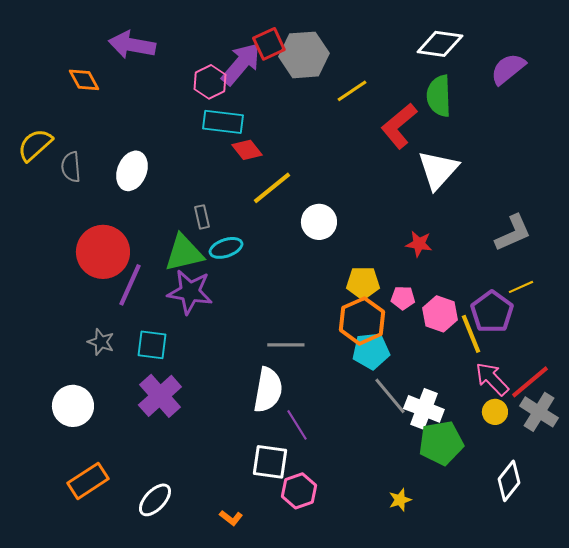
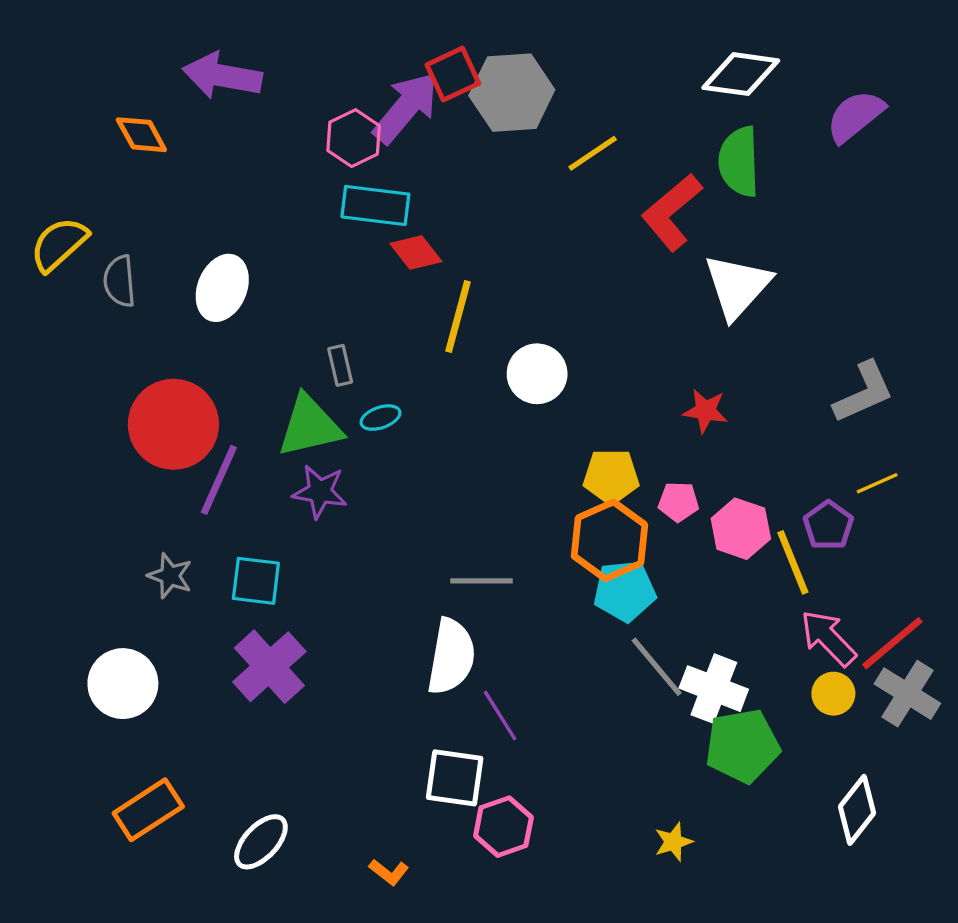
yellow line: (272, 188) -> (458, 317), turned -36
cyan ellipse: (226, 248) -> (380, 418), size x0.7
purple star: (190, 292) -> (320, 492), size x0.7
purple pentagon: (492, 312) -> (828, 525), size x0.7

